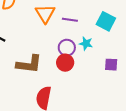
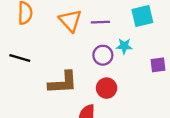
cyan square: (106, 21) -> (142, 16), turned -30
red circle: (65, 63) -> (107, 88), moved

